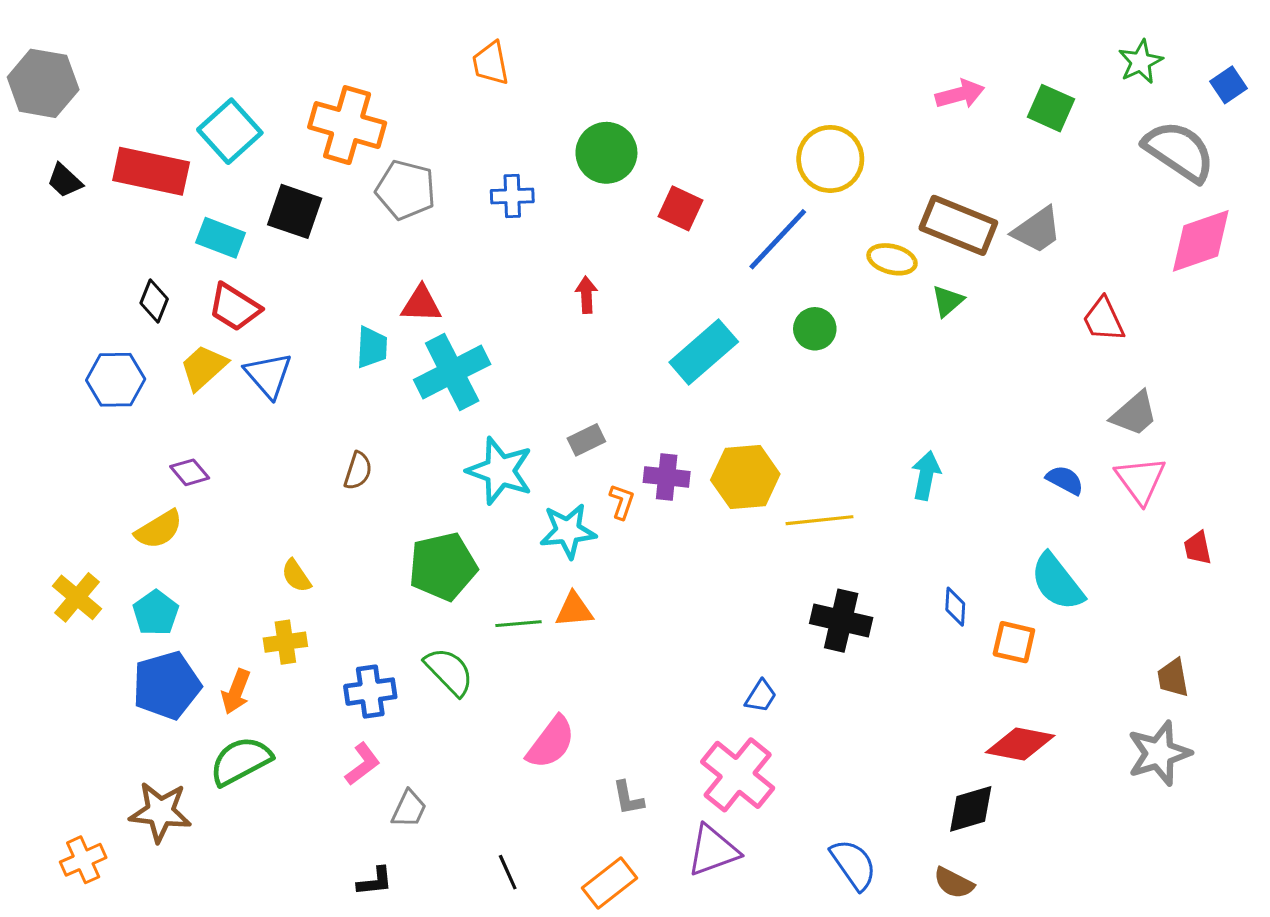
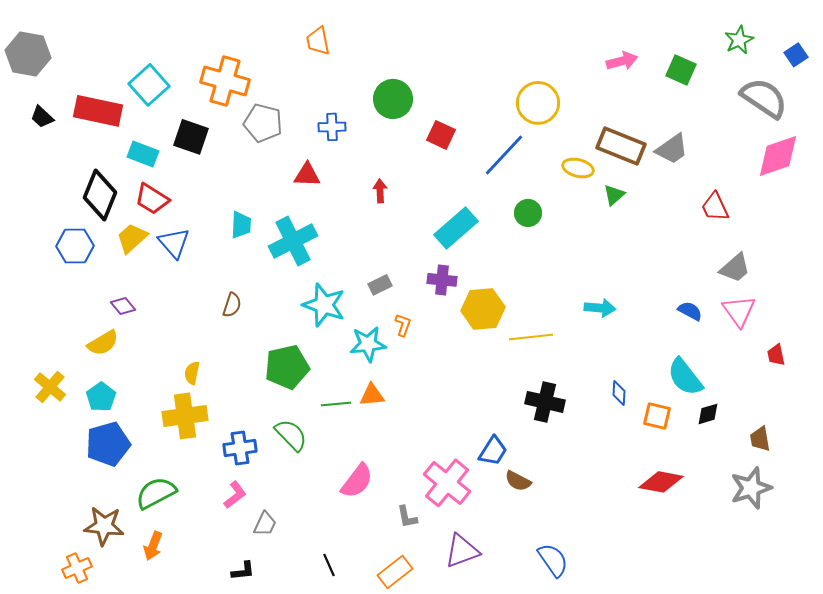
black diamond: (154, 301) -> (100, 195), size x1.8
red triangle: (421, 304) -> (307, 175), moved
cyan arrow: (926, 475) -> (600, 308), turned 84
purple cross: (667, 477) -> (442, 280), moved
yellow semicircle: (296, 576) -> (192, 373), turned 45
yellow cross: (285, 642) -> (185, 416), size x1.6
orange arrow: (236, 692) -> (153, 546), moved
blue trapezoid: (761, 696) -> (493, 451), size x1.4
pink cross: (738, 775) -> (447, 483), moved
black diamond: (971, 809) -> (708, 414), moved, size x0.7
orange cross: (83, 860) -> (77, 568), moved
brown semicircle: (954, 883) -> (518, 481), moved

